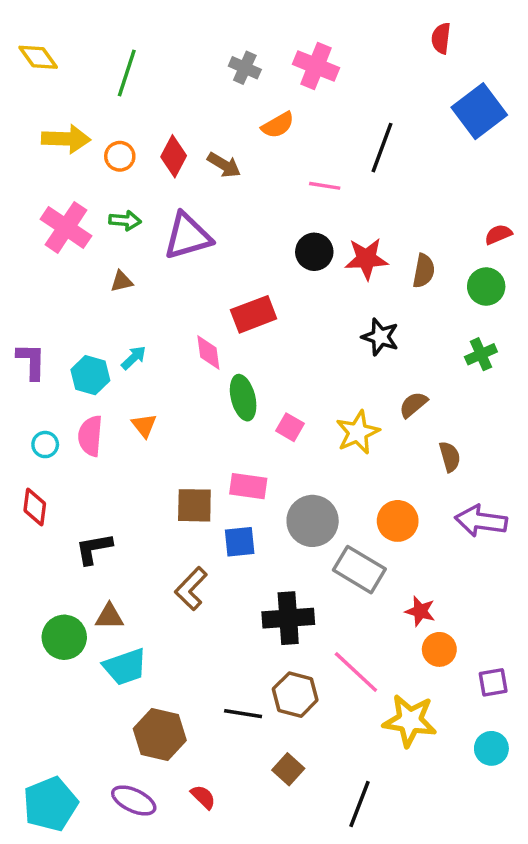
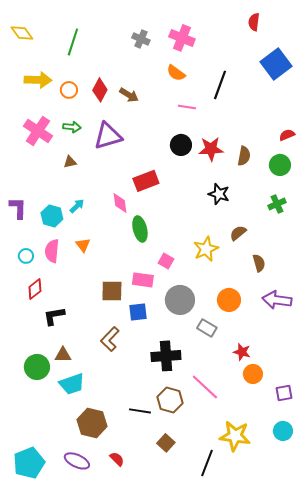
orange semicircle: (278, 125) -> (176, 73), moved, turned 66
pink square: (290, 427) -> (166, 261), moved
red diamond: (35, 507) -> (35, 289), moved, turned 45
gray rectangle: (359, 570) -> (207, 328), size x0.7
yellow star: (410, 721) -> (235, 436), moved

